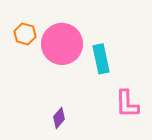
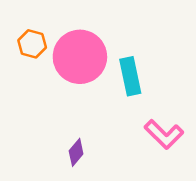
pink L-shape: (127, 104) -> (164, 134), turned -44

